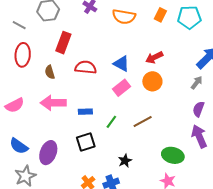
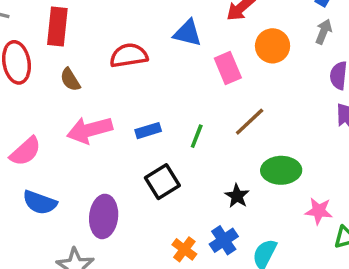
red rectangle: (63, 43) -> (57, 27), moved
orange circle: (152, 81) -> (273, 46), moved
pink rectangle: (121, 88) -> (228, 68), moved, turned -60
blue semicircle: (19, 146) -> (40, 202), moved
green ellipse: (173, 155) -> (281, 170), moved

